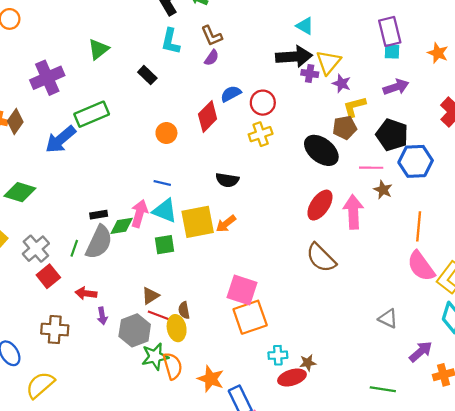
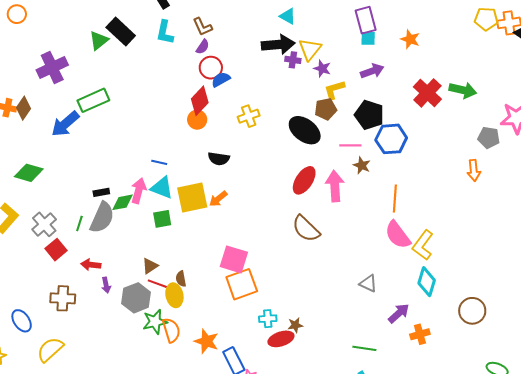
black rectangle: (147, 75) -> (121, 31), moved, size x1.6
red circle: (263, 103) -> (211, 68), moved
orange circle: (166, 133) -> (197, 120), moved

